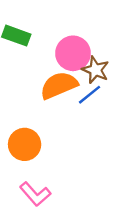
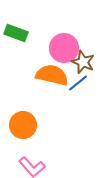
orange semicircle: (59, 85) -> (52, 75), turned 36

